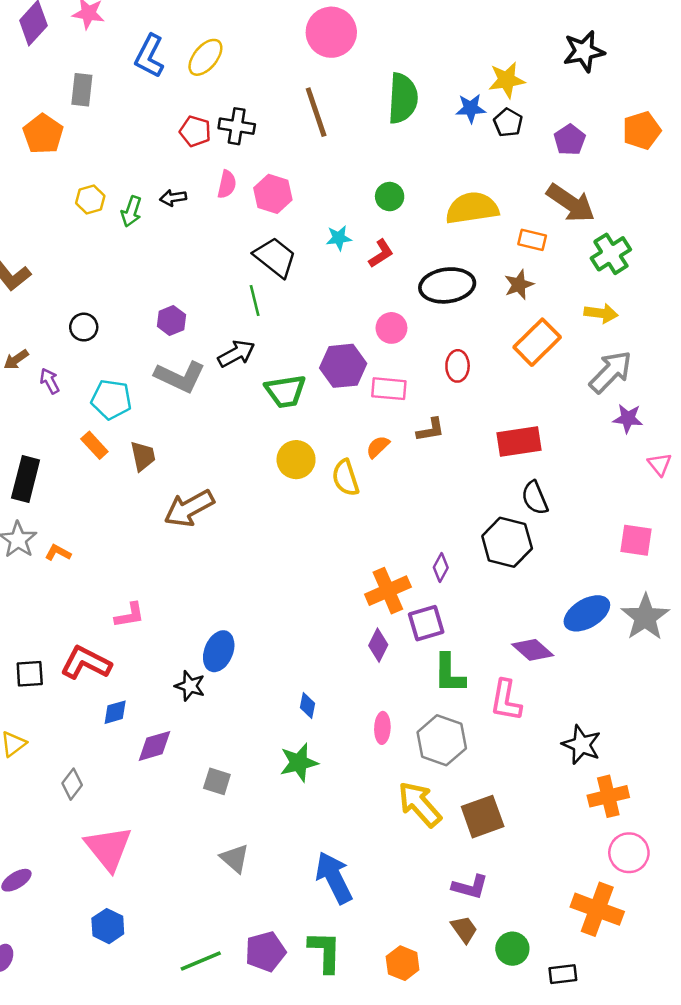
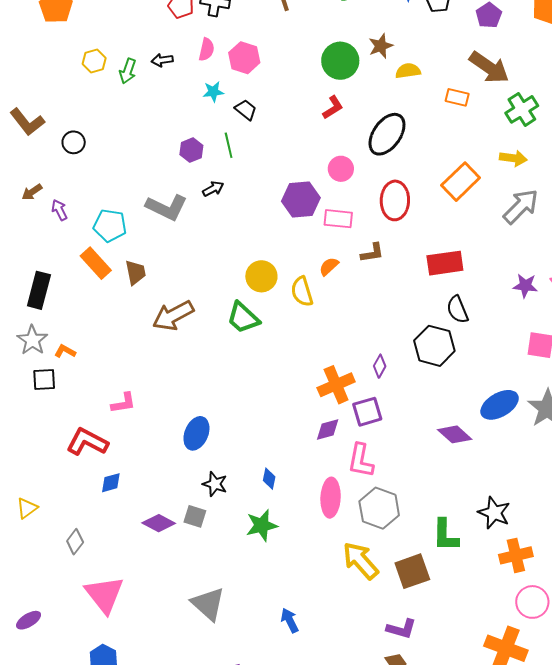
green circle: (390, 197) -> (340, 61), size x1.6
yellow semicircle: (472, 208) -> (408, 71), size x0.6
cyan star: (339, 238) -> (213, 92), moved
black trapezoid: (275, 257) -> (246, 110), size x0.6
black ellipse: (447, 285) -> (387, 134), turned -48
brown star: (519, 285) -> (381, 46), moved
purple hexagon: (171, 321) -> (191, 150), moved
black circle: (84, 327) -> (74, 142), moved
black arrow: (236, 354) -> (213, 189), size x0.7
red ellipse: (458, 366) -> (395, 200), size x1.5
green trapezoid: (285, 391) -> (243, 318), moved, turned 51
purple star: (628, 418) -> (525, 286), moved
orange rectangle: (94, 445) -> (96, 263), size x1.4
purple diamond: (378, 645) -> (328, 429), turned 48
black square: (30, 674) -> (44, 380), moved
green L-shape: (449, 674) -> (445, 535), moved
black star: (190, 686) -> (215, 484), moved
pink L-shape: (506, 700) -> (361, 461), moved
pink ellipse: (382, 728) -> (331, 498), size x1.5
purple diamond: (155, 746) -> (159, 523), moved, turned 44
gray square: (217, 781) -> (195, 516), moved
gray triangle: (235, 858) -> (208, 604), size x1.4
blue arrow: (334, 878) -> (290, 620), size x0.6

